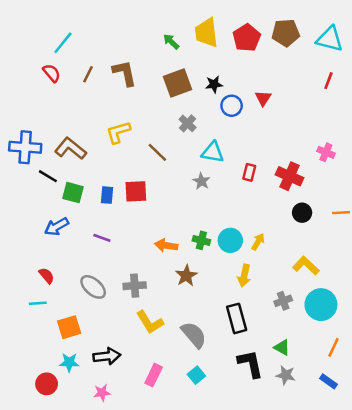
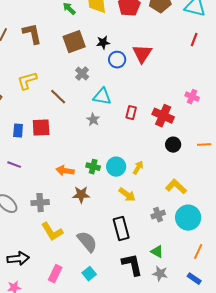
red triangle: (263, 98) -> (142, 54), size x1.5
brown star: (186, 276) -> (81, 195), turned 30
yellow arrow: (244, 276) -> (127, 195), turned -66

